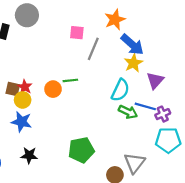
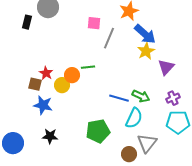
brown square: (13, 89) -> (35, 84), moved
cyan semicircle: (120, 90) -> (134, 118), moved
yellow circle: (23, 100) -> (62, 85), moved
blue line: (145, 106) -> (119, 98), moved

